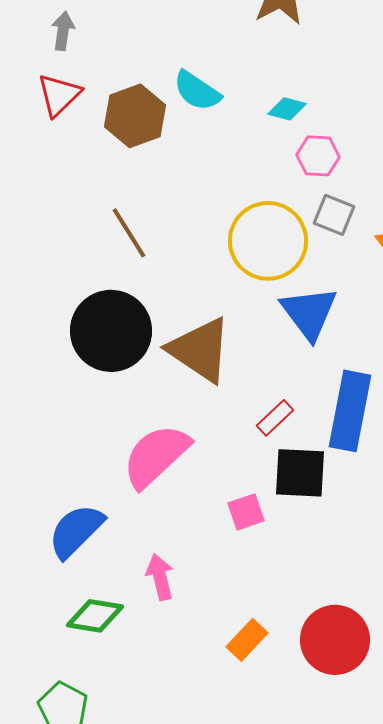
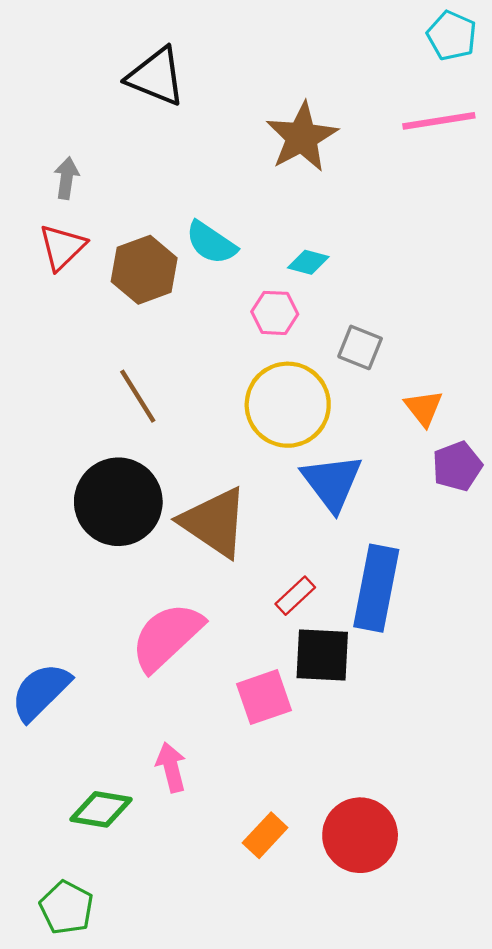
pink hexagon: (318, 156) -> (275, 313), moved
gray square: (334, 215) -> (360, 347), moved
pink square: (246, 512) -> (264, 697), size x1.4
blue semicircle: (76, 531) -> (41, 692), moved

